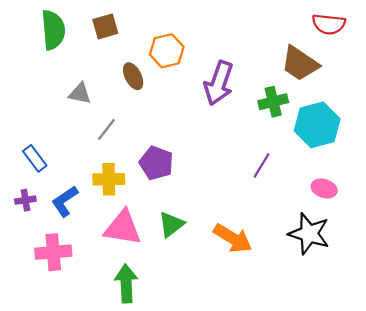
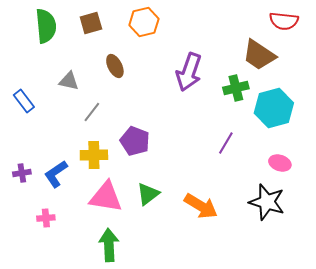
orange hexagon: (167, 51) -> (144, 22), moved
blue rectangle: (35, 158) -> (24, 101), moved
pink cross: (53, 252) -> (46, 218), size x0.6

